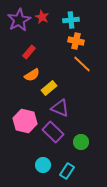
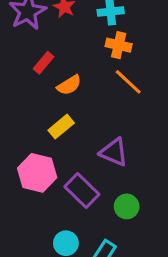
orange semicircle: (32, 75) -> (69, 85), moved
yellow rectangle: (49, 88) -> (61, 127), moved
purple triangle: (60, 108) -> (114, 152), moved

